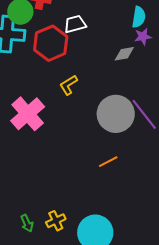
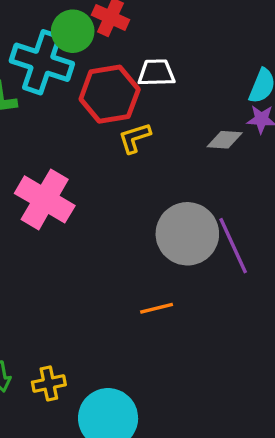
yellow L-shape: (69, 85) -> (135, 138), moved
pink cross: (28, 114) -> (45, 199), turned -32

